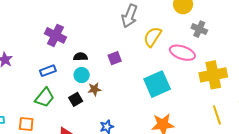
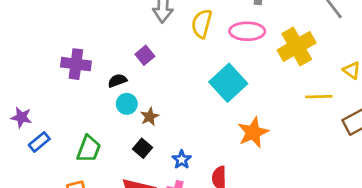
purple square: (115, 58) -> (145, 55), moved
blue rectangle: (48, 71) -> (39, 142), moved
black square: (76, 99) -> (142, 148), moved
yellow line: (217, 115) -> (319, 97), turned -54

